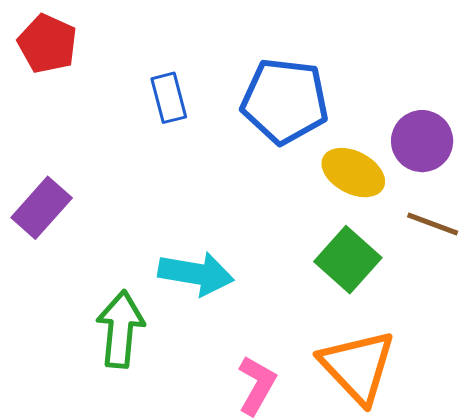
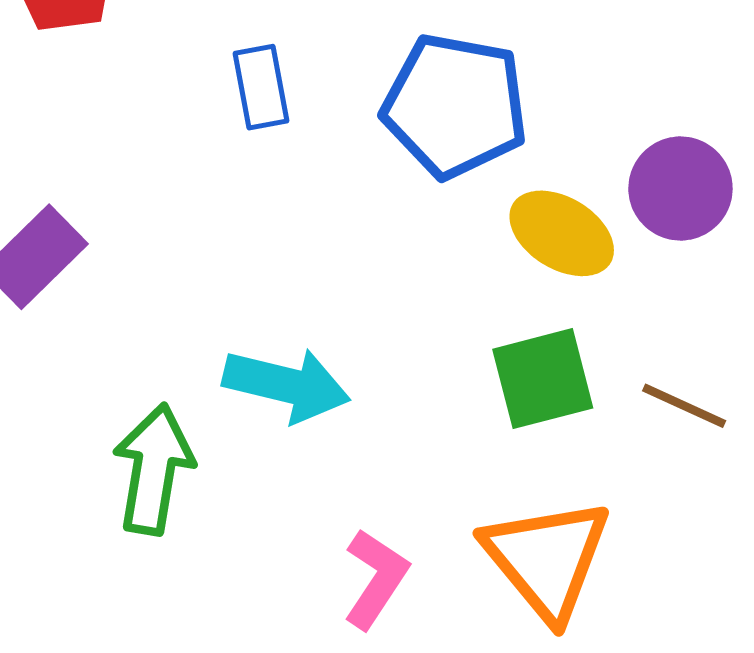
brown line: (433, 224) -> (684, 406), moved
green square: (348, 260) -> (543, 379), turned 30

